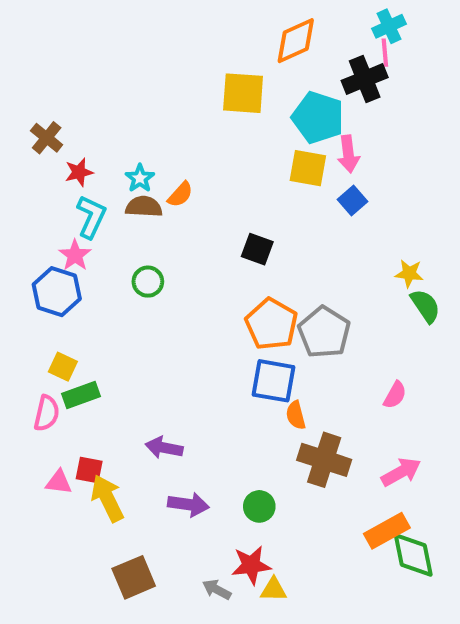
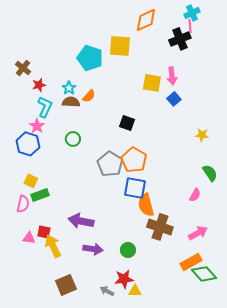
cyan pentagon: (318, 117) -> (90, 58), moved
green semicircle: (425, 306) -> (210, 173), moved
gray pentagon: (324, 332) -> (110, 164), moved
orange semicircle: (296, 415) -> (146, 205), size x1.6
purple arrow: (164, 448) -> (81, 221), size x1.4
green diamond: (413, 555) -> (204, 274), turned -30

